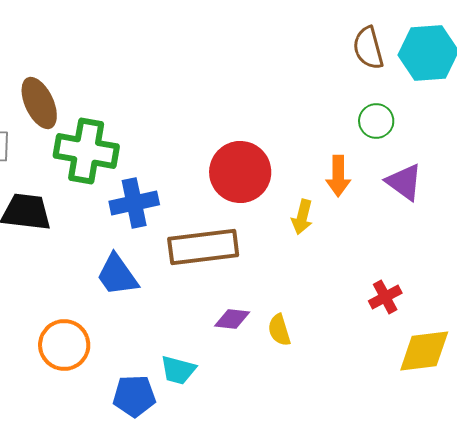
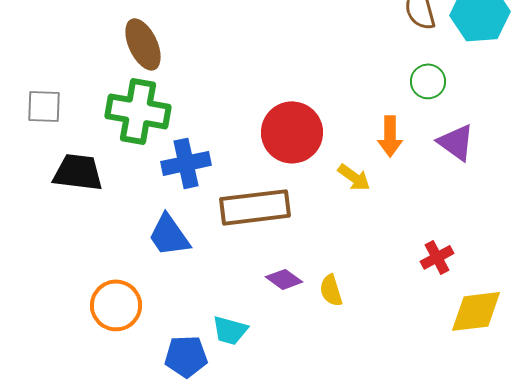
brown ellipse: (39, 103) -> (143, 44), moved
yellow arrow: (302, 217) -> (354, 177), turned -68
purple diamond: (232, 319) -> (284, 279), turned 30

